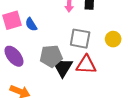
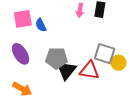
gray square: (80, 39) -> (105, 54), moved
yellow circle: (113, 39) -> (118, 63), moved

